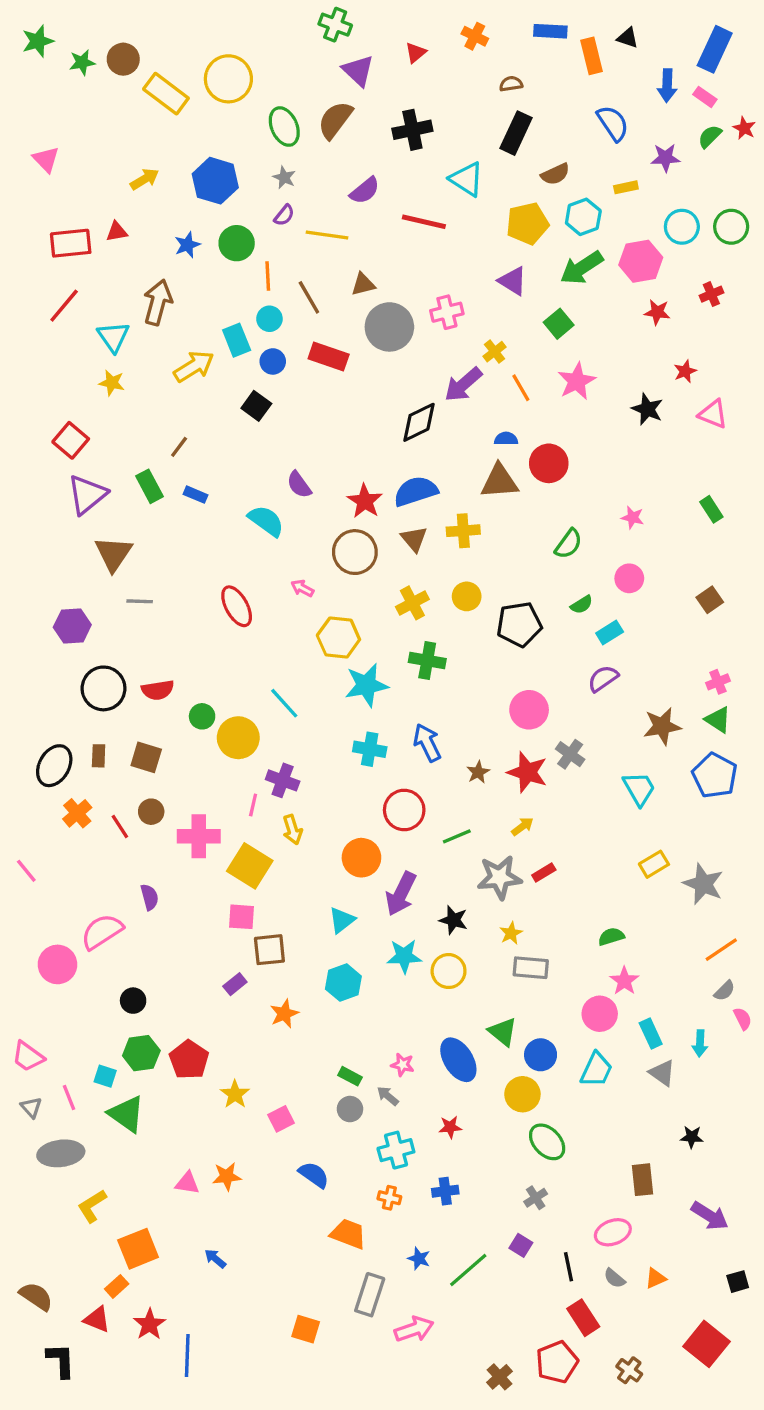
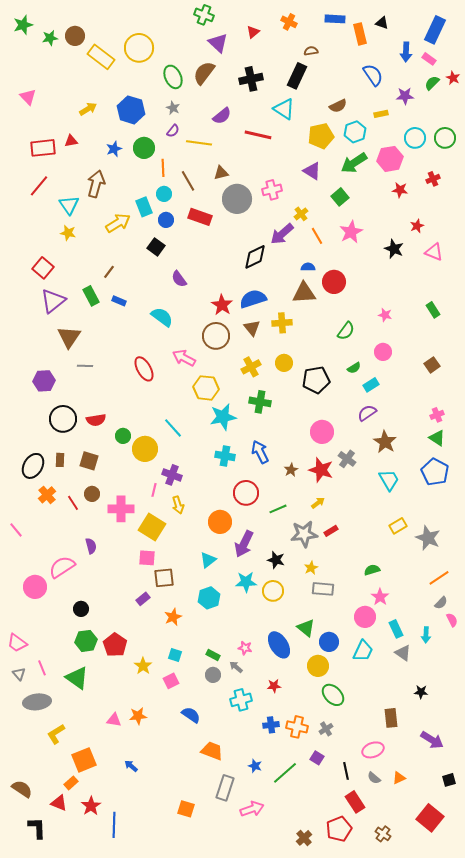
black rectangle: (516, 133) -> (297, 76), moved
purple semicircle: (299, 485) -> (179, 279), moved
pink arrow: (302, 588) -> (184, 358), size x1.6
brown star: (662, 726) -> (385, 442), moved, turned -30
cyan square: (105, 1076) -> (175, 655), moved
orange cross: (389, 1198) -> (297, 727), moved, size x1.5

